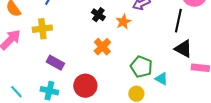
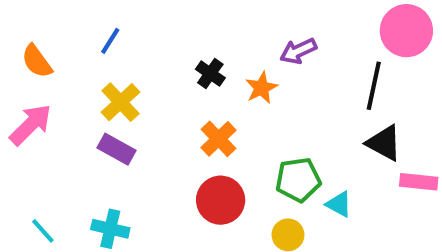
yellow cross: (42, 29) -> (120, 102), moved, turned -36
purple rectangle: (55, 63) -> (116, 149), moved
green pentagon: (141, 67) -> (298, 180), turned -30
red circle: (85, 86) -> (221, 200), moved

